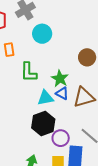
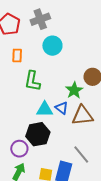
green star: (60, 79) -> (74, 90), moved
purple circle: (61, 138) -> (19, 149), moved

